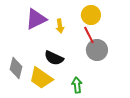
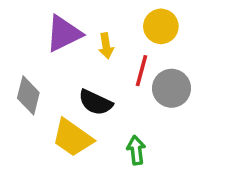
red line: (89, 35) -> (141, 71), moved, turned 42
gray diamond: (16, 68) -> (28, 95), moved

